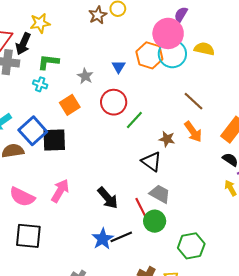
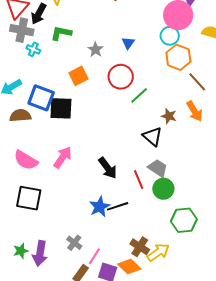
cyan circle: (172, 54) -> (170, 36), moved, size x0.7
orange hexagon: (149, 55) -> (178, 57), moved
cyan cross: (40, 84) -> (33, 49), moved
blue square: (33, 131) -> (41, 98), turned -32
green circle: (155, 221) -> (163, 189), moved

